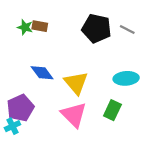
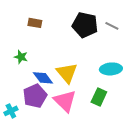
green star: (25, 27) -> (21, 57), moved
blue diamond: (42, 73) -> (43, 78), moved
purple pentagon: (20, 108) -> (35, 96), moved

